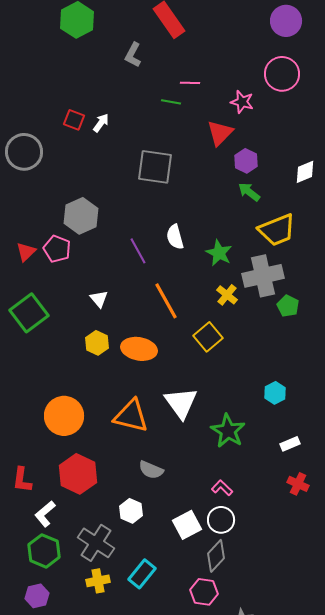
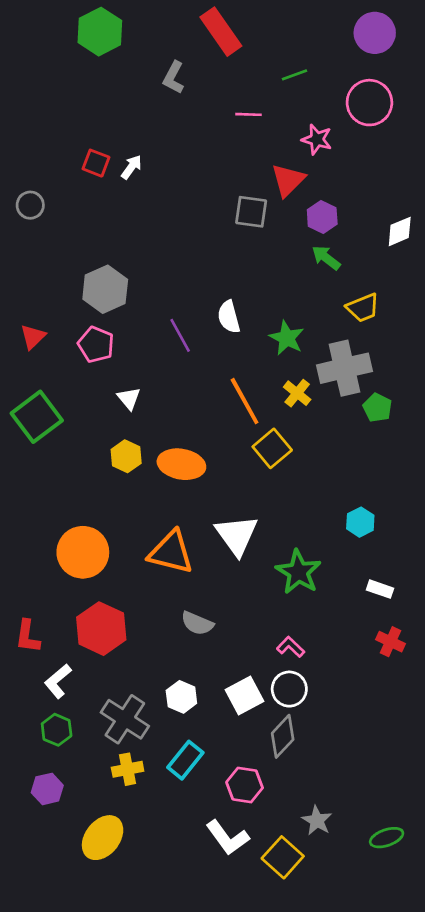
green line: (171, 102) -> (295, 75), moved, turned -30
gray circle: (24, 152) -> (30, 205), size x0.6
gray square: (155, 167) -> (251, 212), moved, size x0.7
yellow trapezoid: (277, 230) -> (363, 308), size x0.7
pink pentagon: (57, 249) -> (96, 345), moved
orange line: (166, 301) -> (245, 401), moved
white rectangle: (290, 444) -> (380, 589), turned 42
white hexagon: (131, 511) -> (181, 697), moved
green hexagon: (44, 551) -> (57, 730), size x0.7
pink hexagon: (204, 592) -> (245, 785), moved

